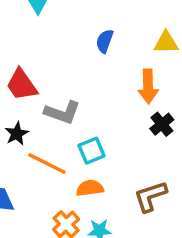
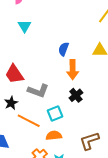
orange arrow: (148, 86) -> (73, 70), moved
black cross: (162, 124) -> (76, 95), moved

